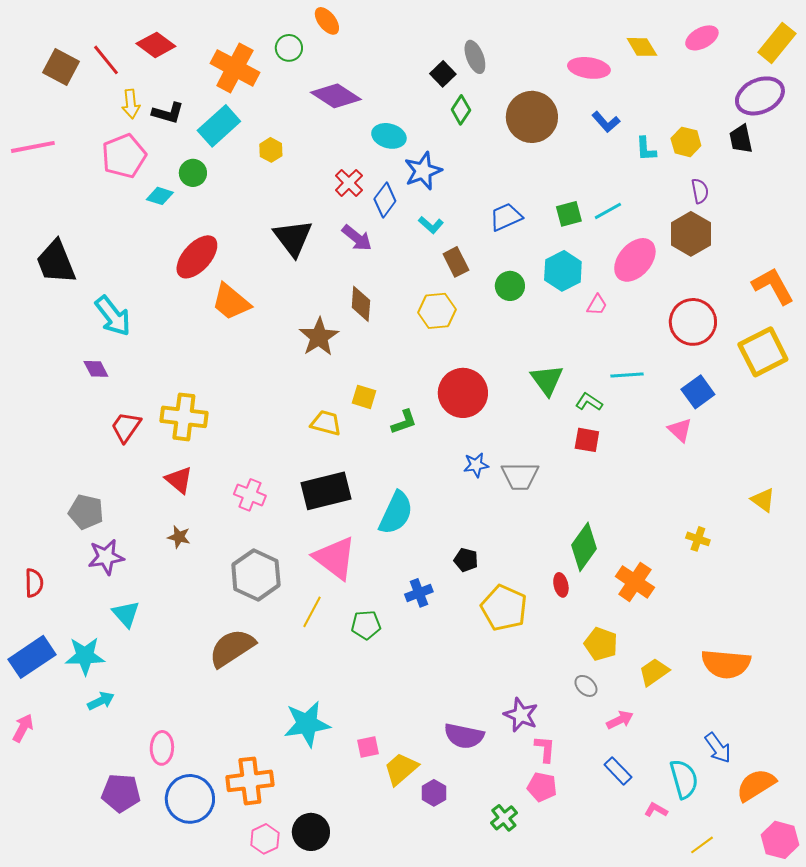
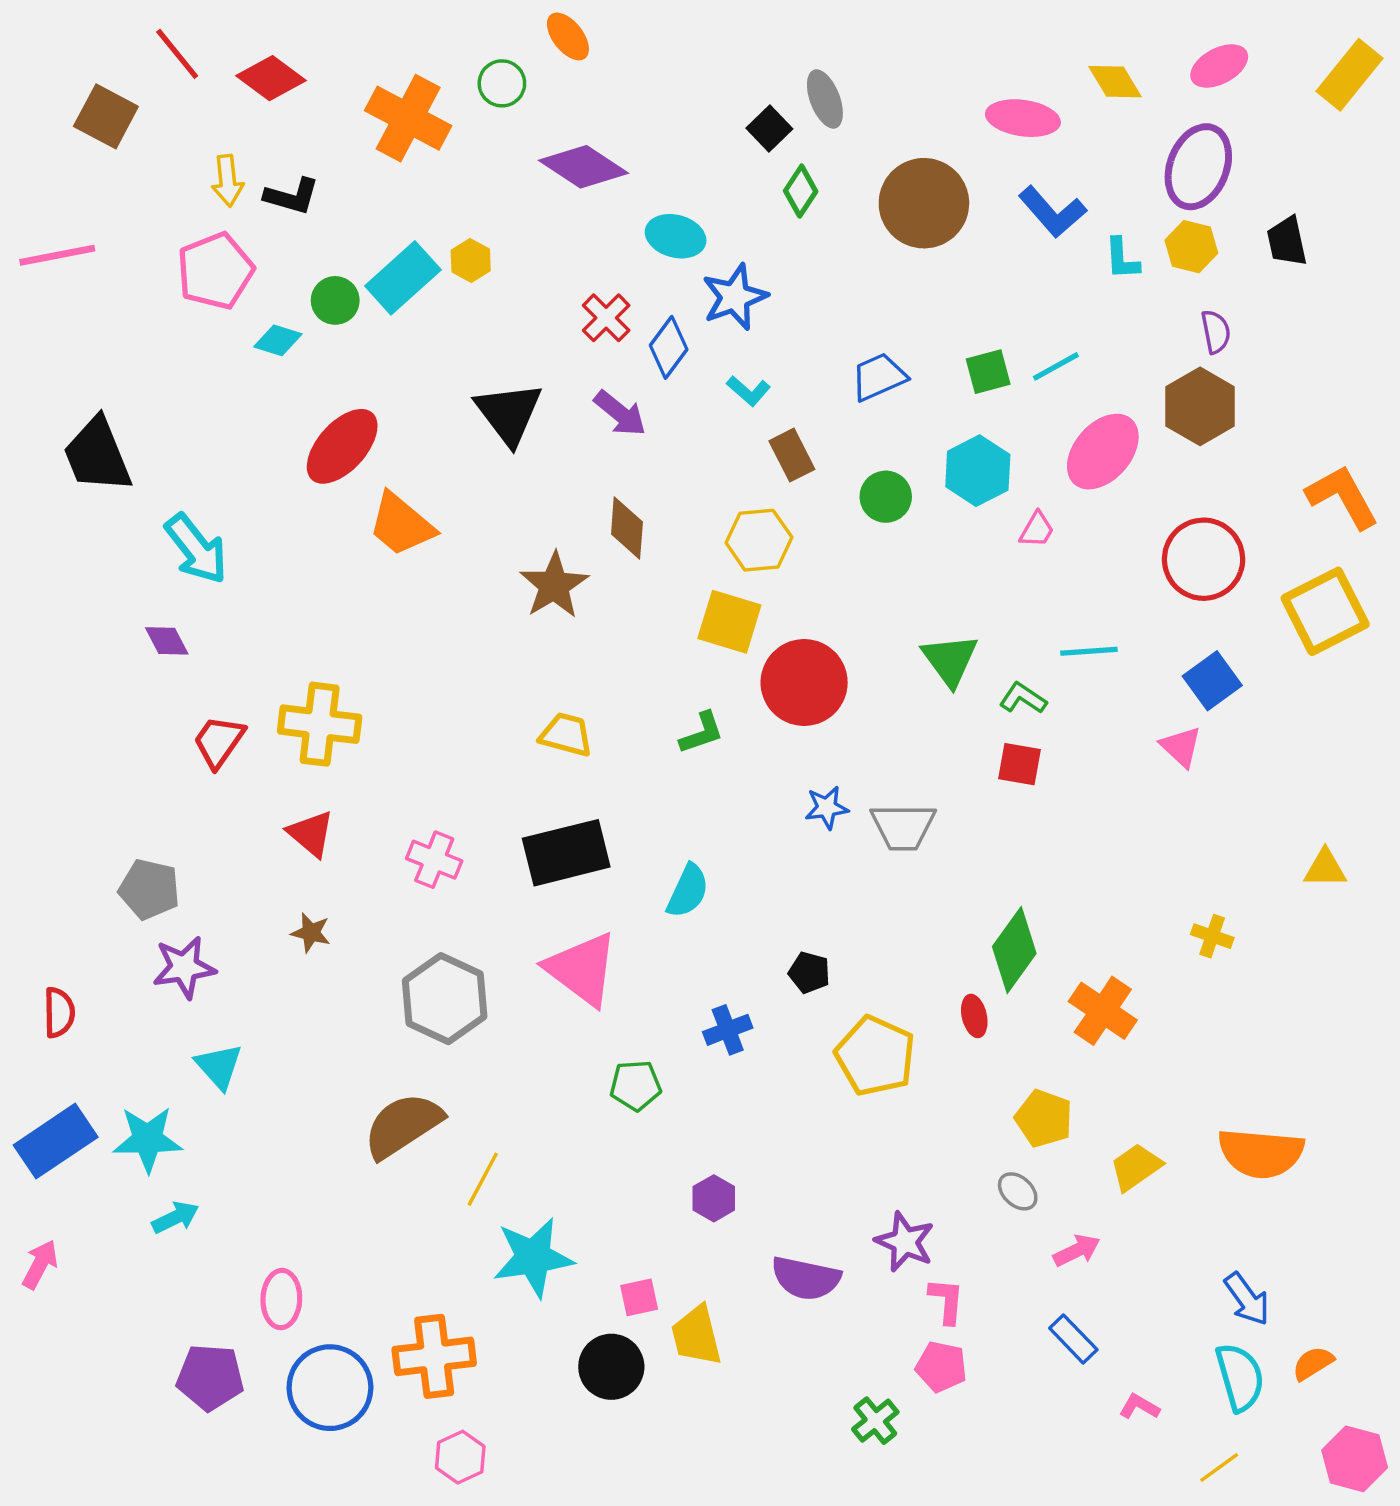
red line: (106, 60) -> (177, 54), moved
purple ellipse: (760, 96) -> (1198, 167), moved, turned -45
blue L-shape: (606, 122) -> (1052, 212), size x1.4
cyan rectangle: (219, 126) -> (403, 278), moved
yellow square: (364, 397) -> (729, 622), moved, size x1.5
yellow triangle: (763, 500) -> (1325, 868), turned -36
cyan semicircle: (396, 513) -> (688, 891), size x0.7
yellow line: (312, 612) -> (483, 1179), moved
yellow trapezoid: (401, 769) -> (696, 1336), turned -63
cyan semicircle: (684, 779) -> (1240, 1377), moved
orange semicircle: (756, 785) -> (1313, 1363), size x0.6
purple hexagon: (434, 793) -> (714, 1198), moved
black circle: (311, 832) -> (611, 1367), moved

